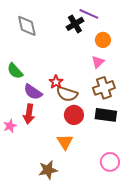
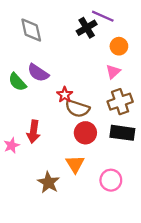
purple semicircle: (33, 92) -> (38, 73), moved
pink circle: (110, 162) -> (111, 180), moved
brown star: (48, 170) -> (49, 182), moved, turned -30

